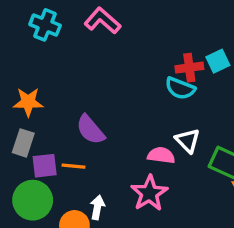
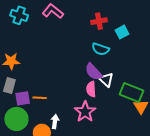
red cross: (189, 68) -> (99, 21), moved
purple semicircle: (90, 130) -> (94, 72), moved
pink semicircle: (161, 155) -> (91, 89), turned -98

